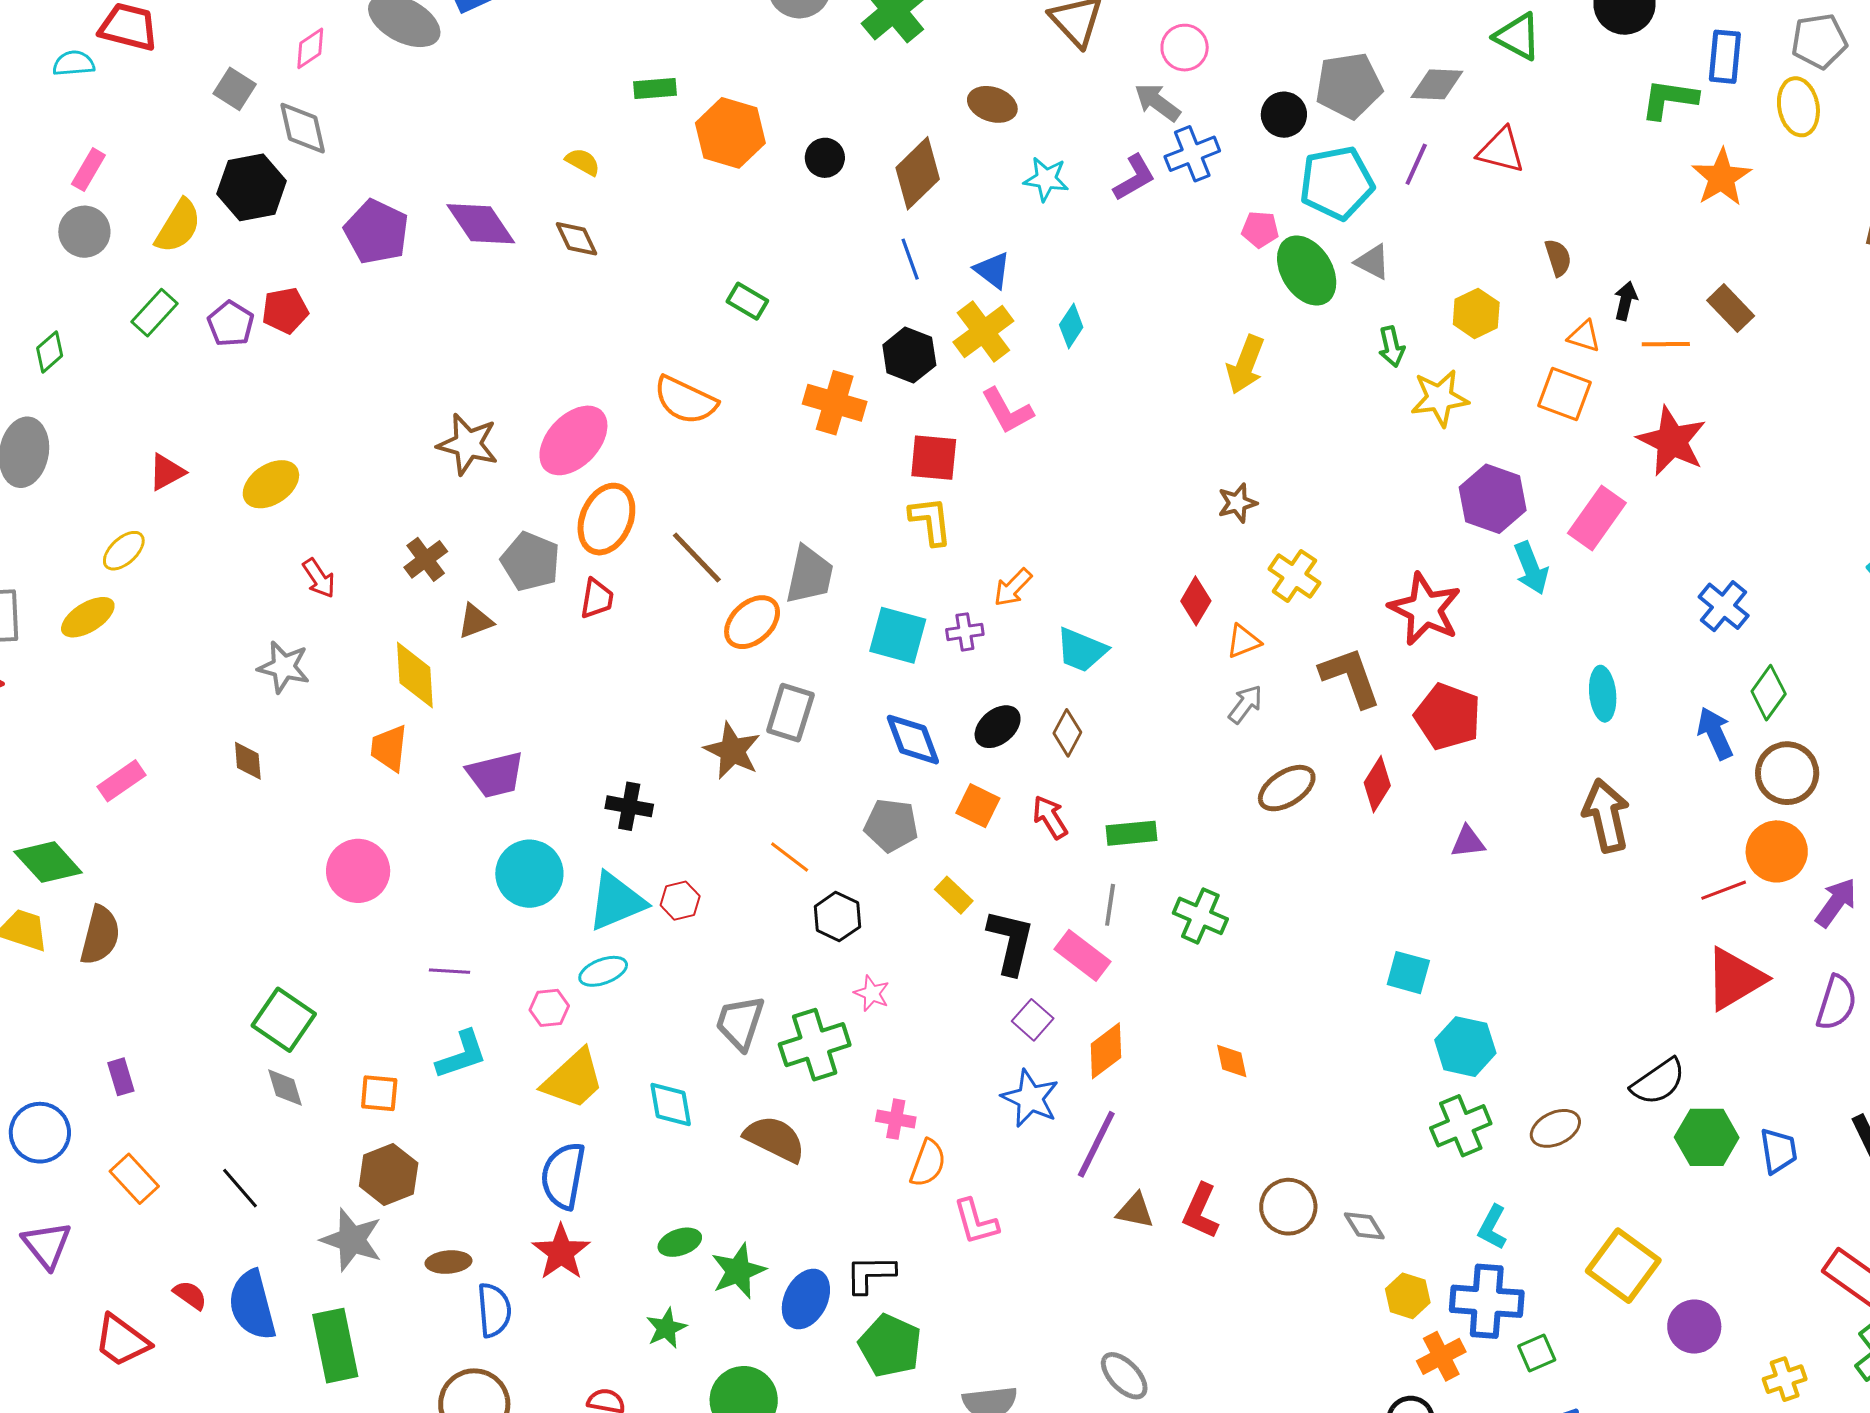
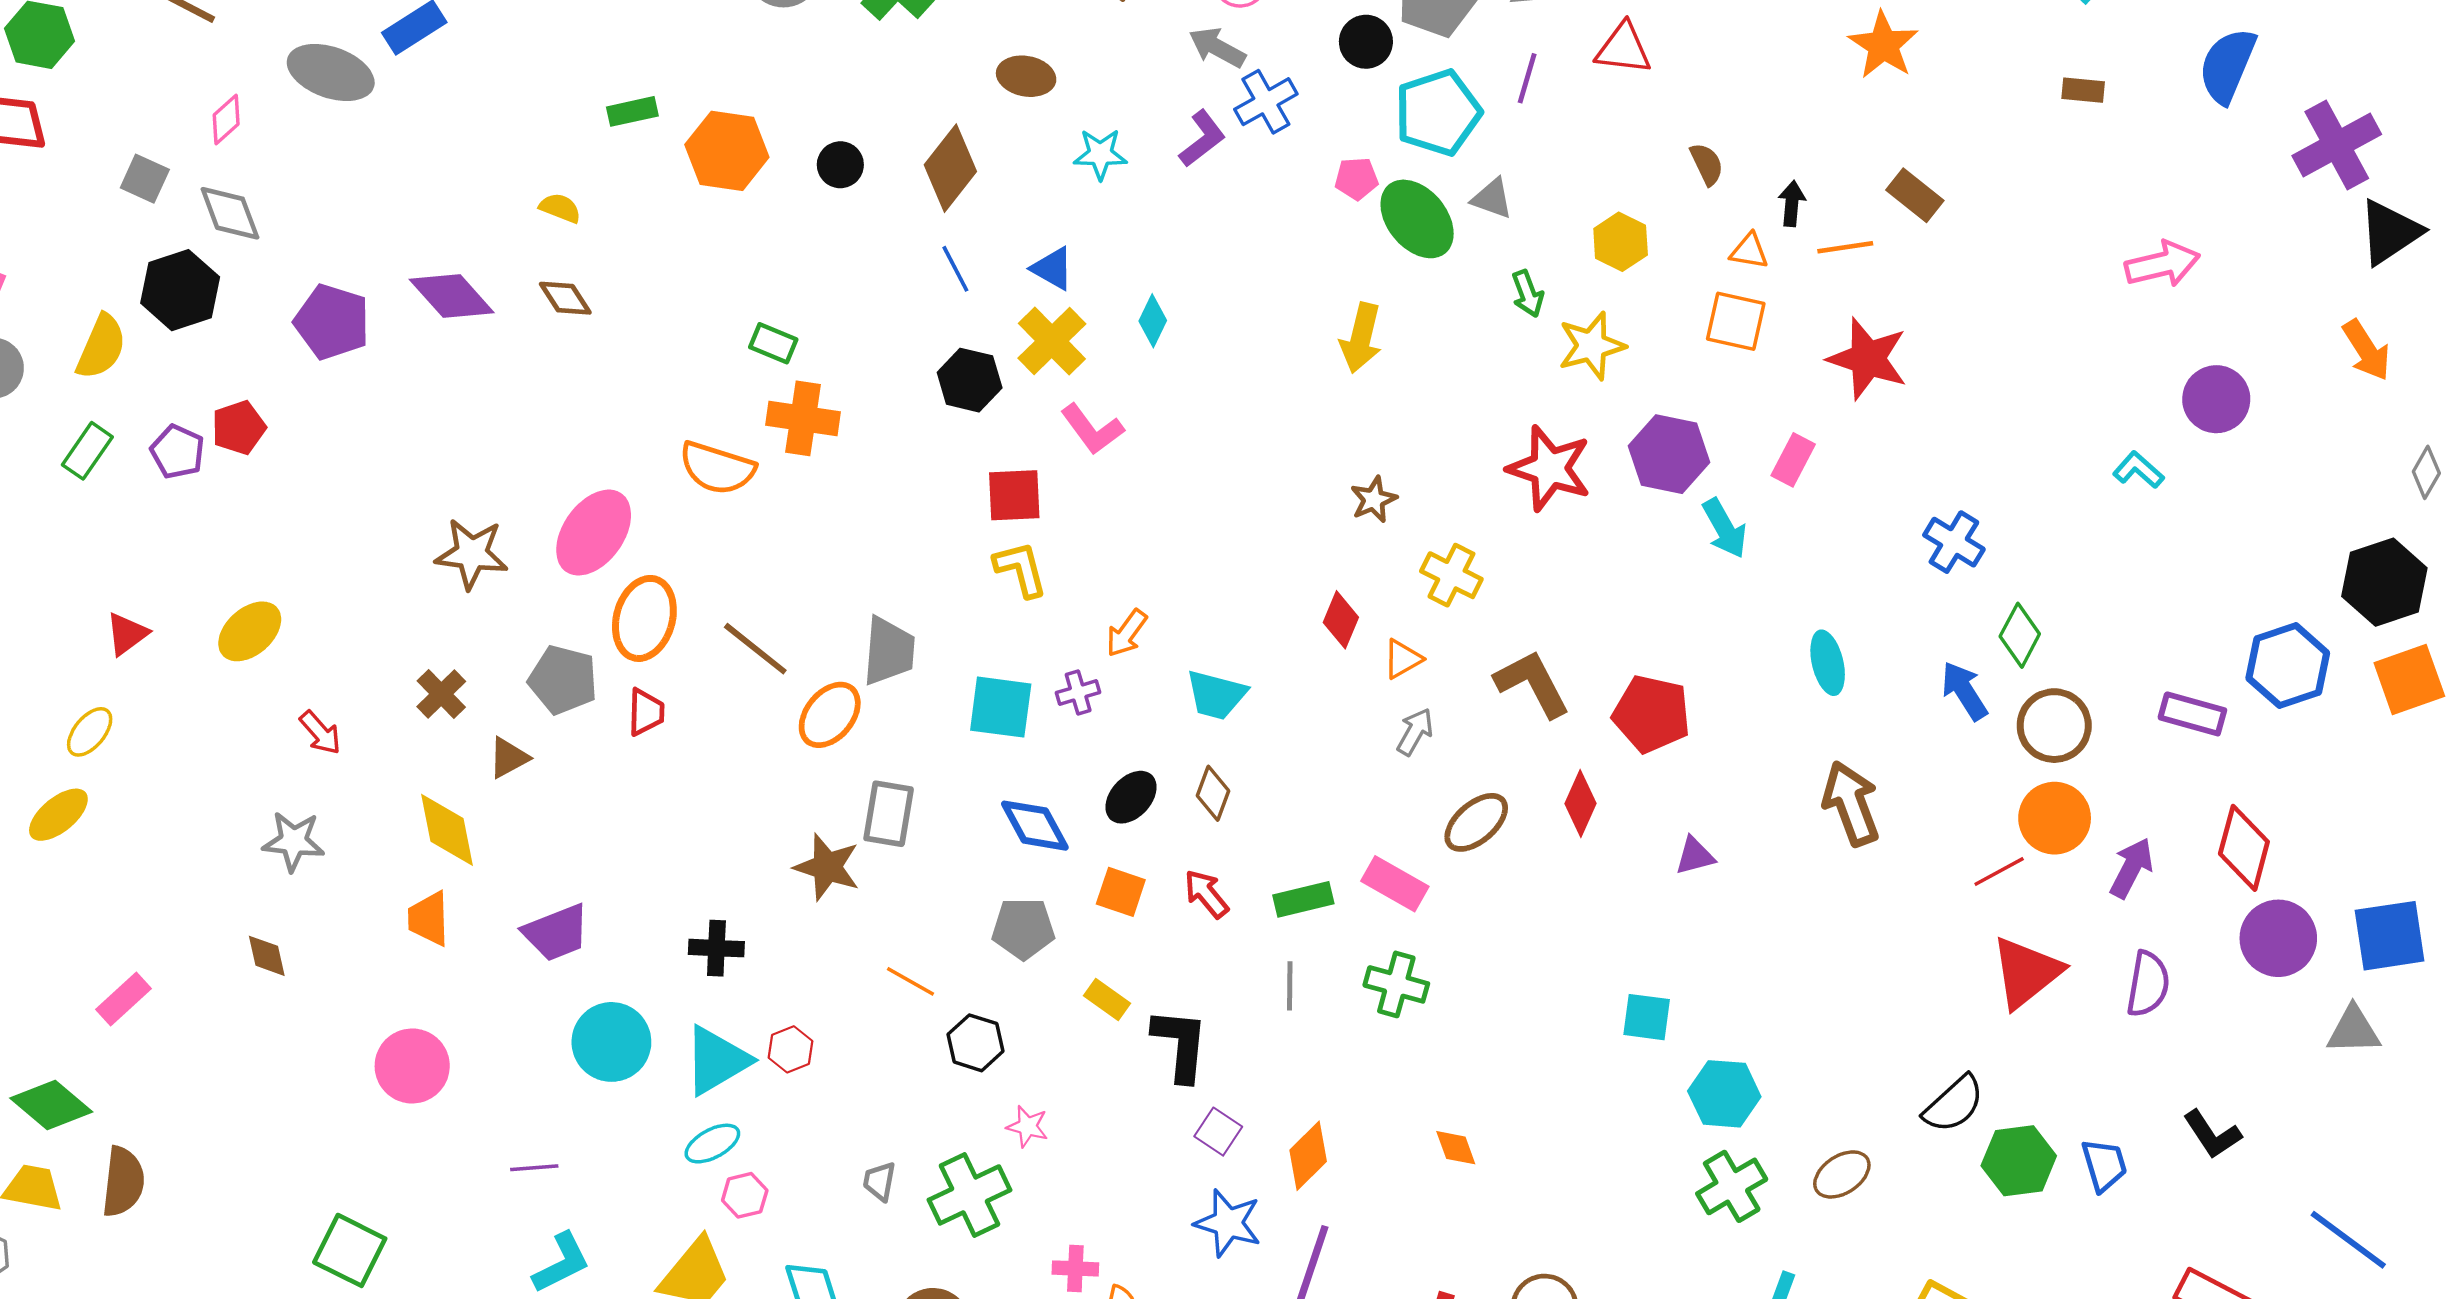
orange cross: (835, 403) -> (803, 418), moved
pink rectangle: (1597, 518) -> (1793, 460), size x0.7
red star: (1425, 609) -> (1550, 468), moved
pink rectangle: (1082, 955) -> (1395, 884), moved
pink hexagon: (549, 1008) -> (745, 1195), moved
gray trapezoid: (740, 1023) -> (879, 1181), size x0.6

